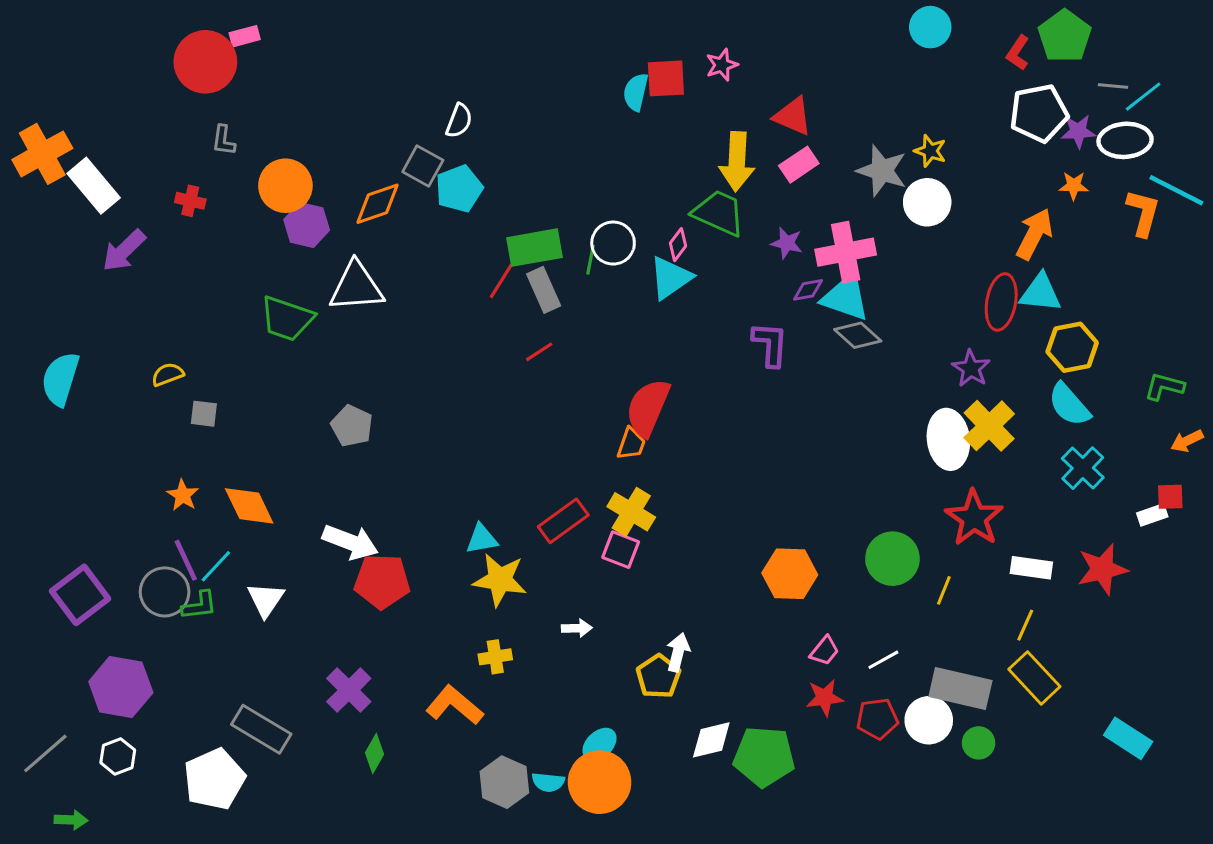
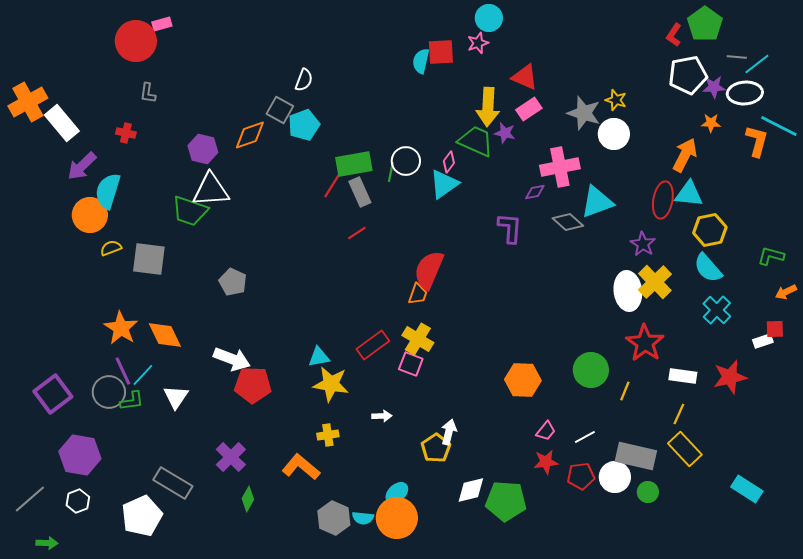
cyan circle: (930, 27) -> (489, 18), moved
orange circle: (285, 186) -> (90, 215), moved
purple star: (787, 243) -> (505, 133), moved
white triangle: (356, 287) -> (211, 190), moved
cyan triangle: (846, 297) -> (597, 202), moved, turned -39
cyan semicircle: (60, 379) -> (108, 191), moved
gray square: (204, 414) -> (149, 259), moved, size x1.8
orange star: (183, 495) -> (121, 328), size x1.6

